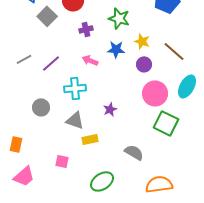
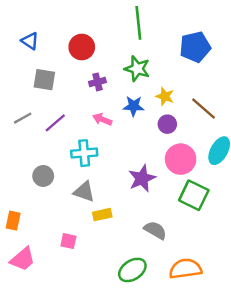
gray square: (47, 16) -> (44, 80), moved, turned -36
purple star: (110, 109) -> (142, 178), moved, size x1.6
green ellipse: (102, 181) -> (132, 270), moved

